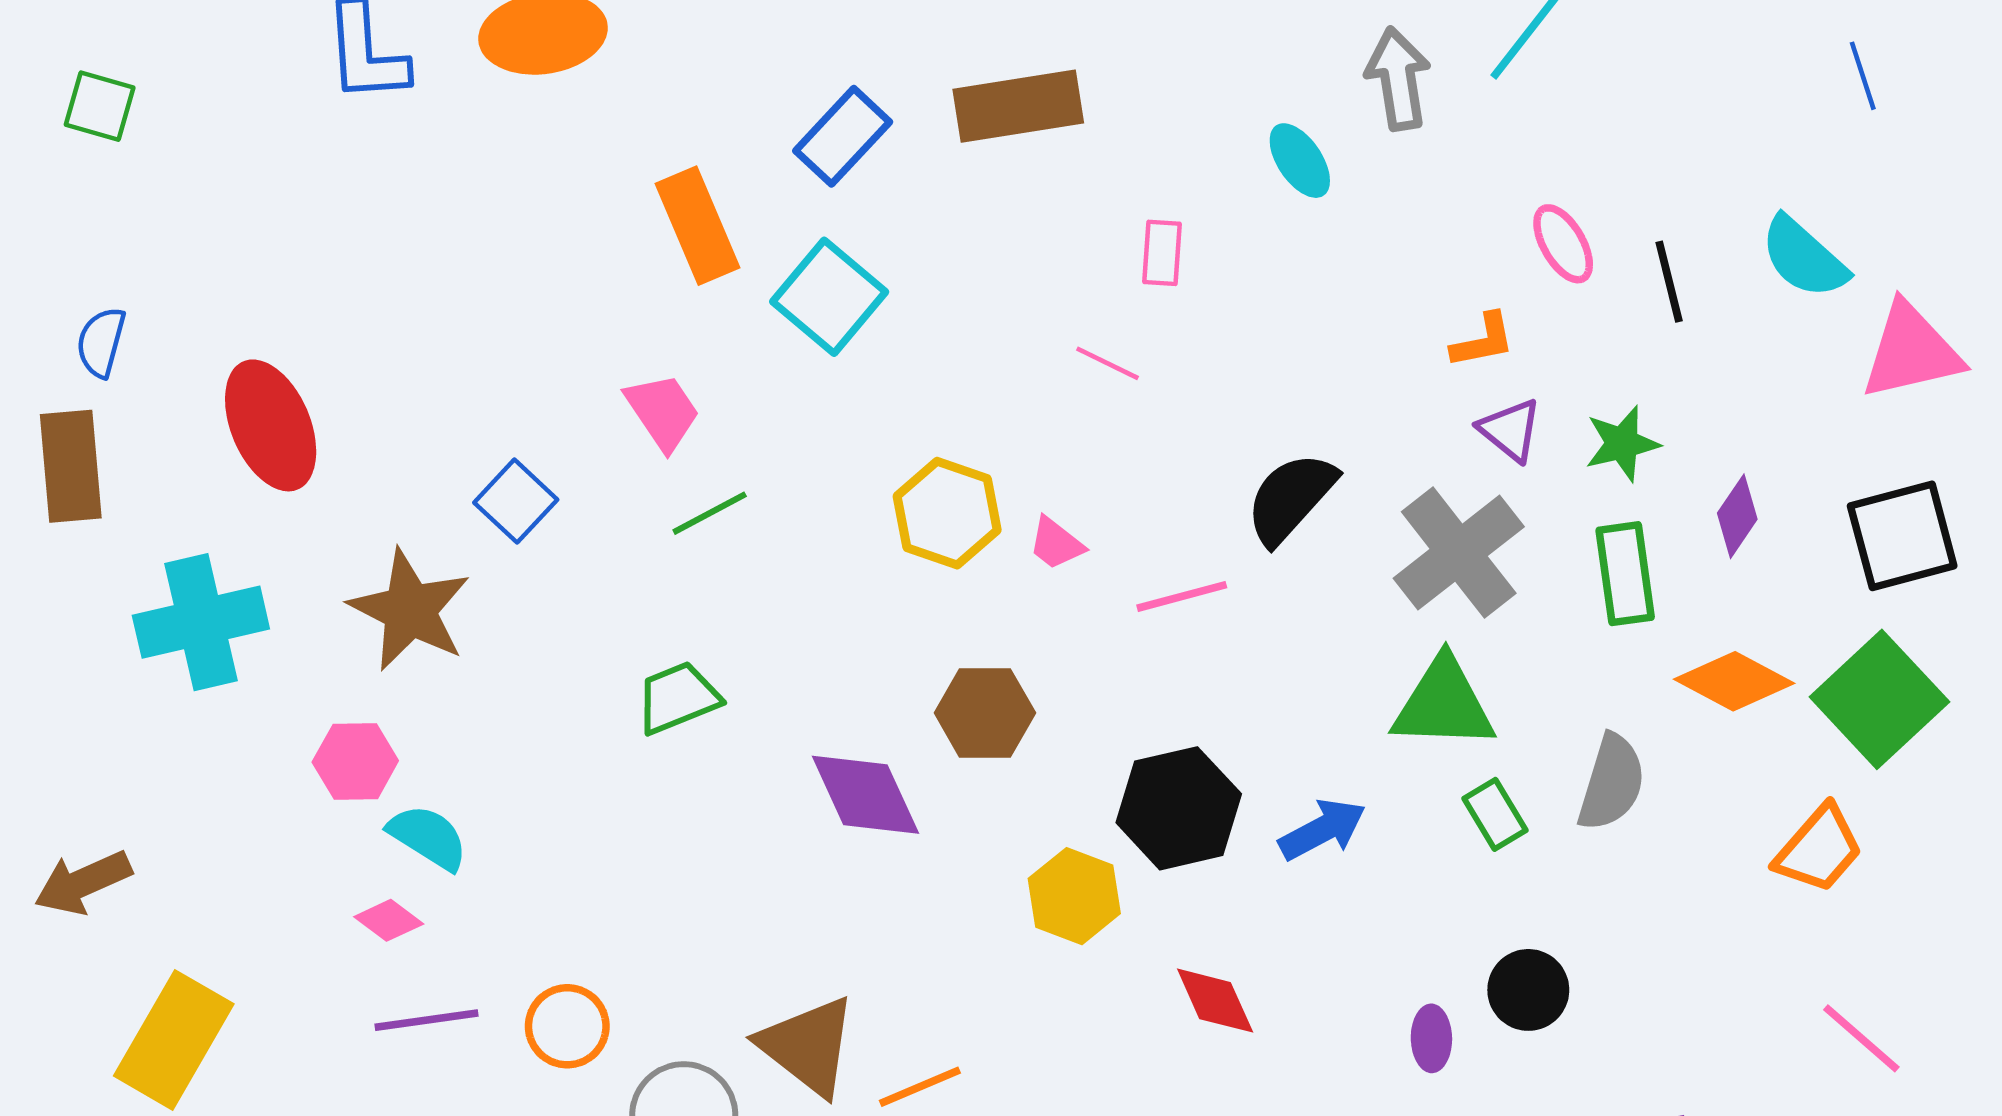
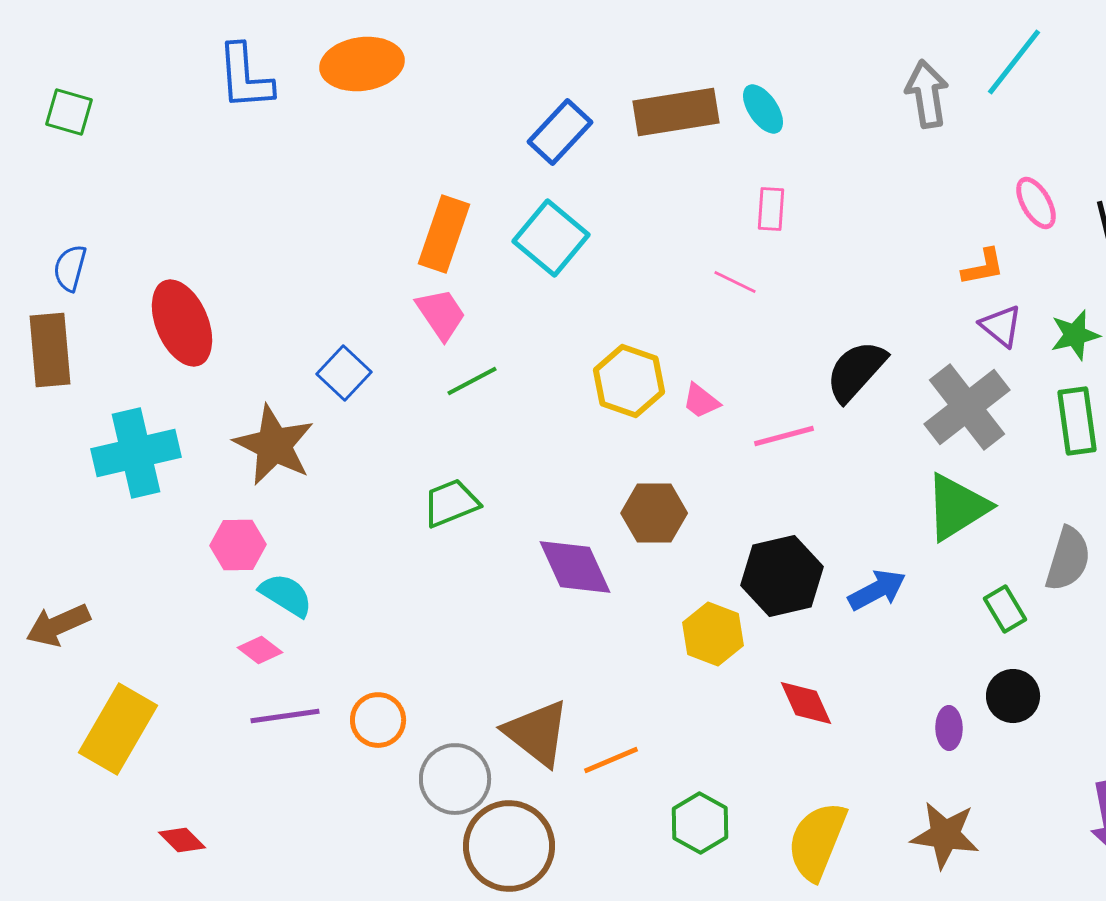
cyan ellipse: (1300, 161) -> (763, 109), moved
orange rectangle: (697, 226) -> (444, 234), moved, turned 42
green triangle: (1444, 704) -> (957, 507), turned -34
green rectangle: (1495, 814) -> (1005, 609), moved

